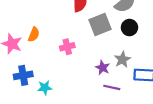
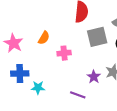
orange semicircle: (34, 34) -> (44, 38), moved
purple line: (112, 87) -> (78, 95), moved

